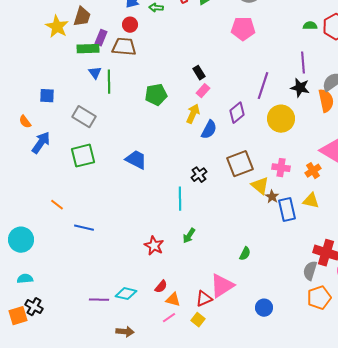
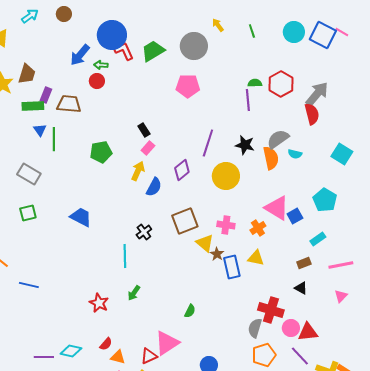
red circle: (130, 25) -> (97, 81), moved
purple line: (303, 63) -> (248, 100), moved
green square: (83, 156) -> (28, 213), size x0.7

